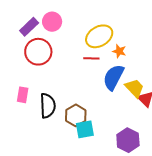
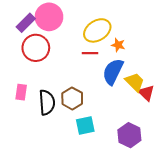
pink circle: (52, 22) -> (49, 17), size x1.4
brown hexagon: (76, 115) -> (72, 98), moved

